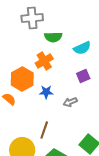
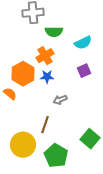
blue star: (46, 92) -> (47, 77), moved
gray arrow: (70, 102) -> (60, 100), moved

